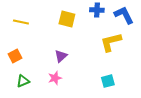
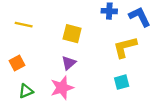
yellow square: (67, 19) -> (72, 34), moved
pink star: (55, 78) -> (62, 88), size x1.5
cyan square: (108, 81) -> (122, 82), moved

